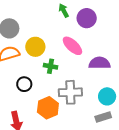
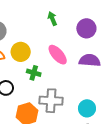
purple circle: (87, 18) -> (86, 28), moved
purple semicircle: (99, 63) -> (90, 60), moved

